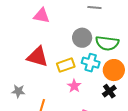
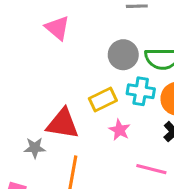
pink triangle: (42, 16) -> (57, 28), turned 36
red triangle: (38, 57) -> (63, 124), moved

